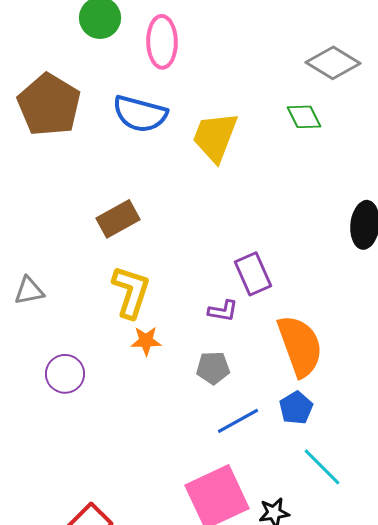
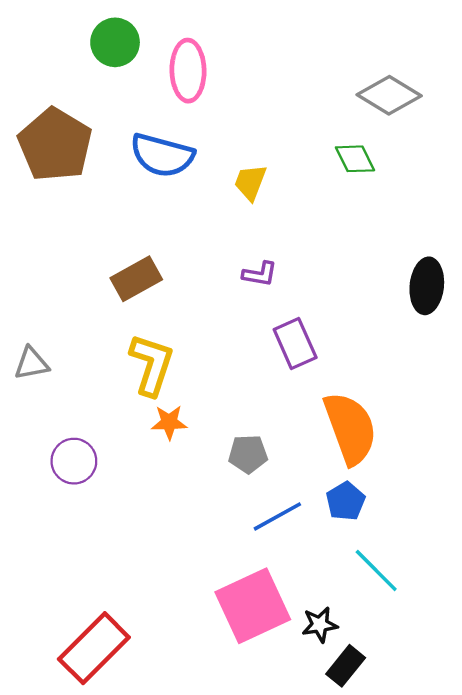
yellow trapezoid: (215, 137) -> (250, 182), size x0.6
purple L-shape: (223, 311) -> (260, 274), moved

